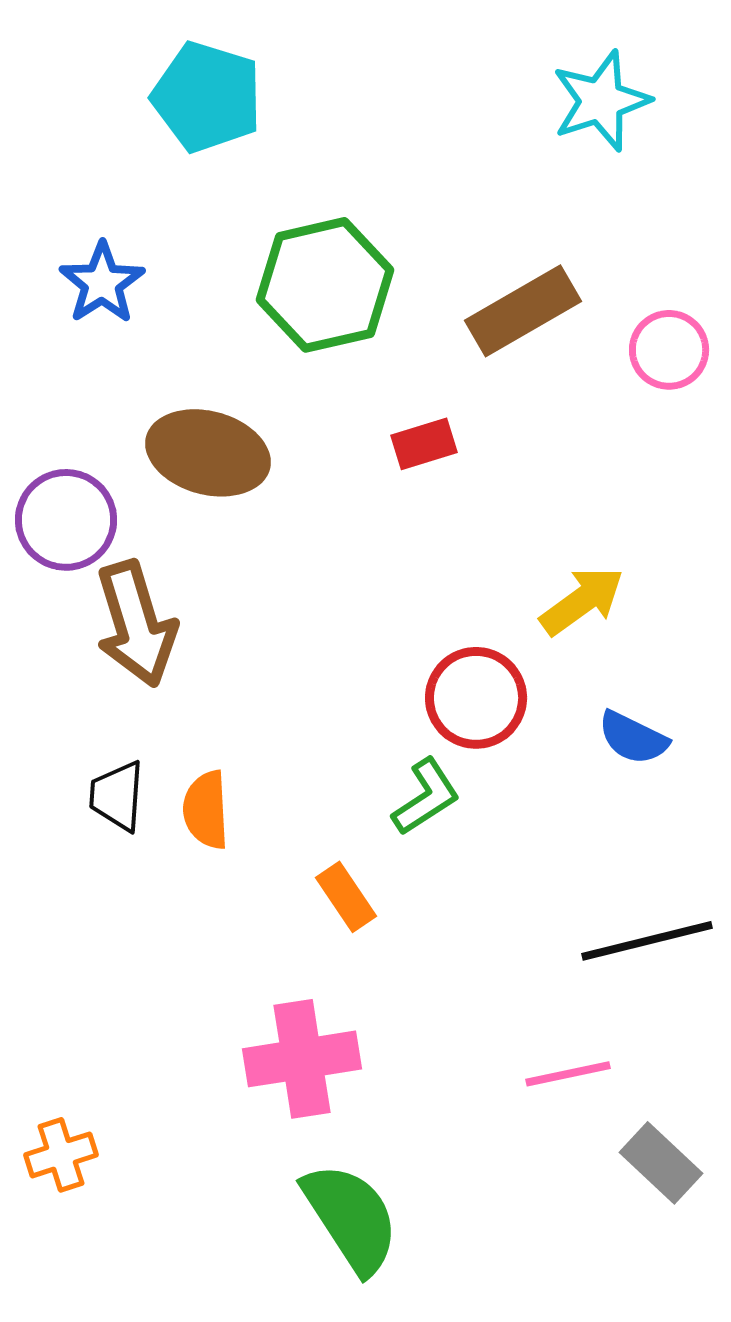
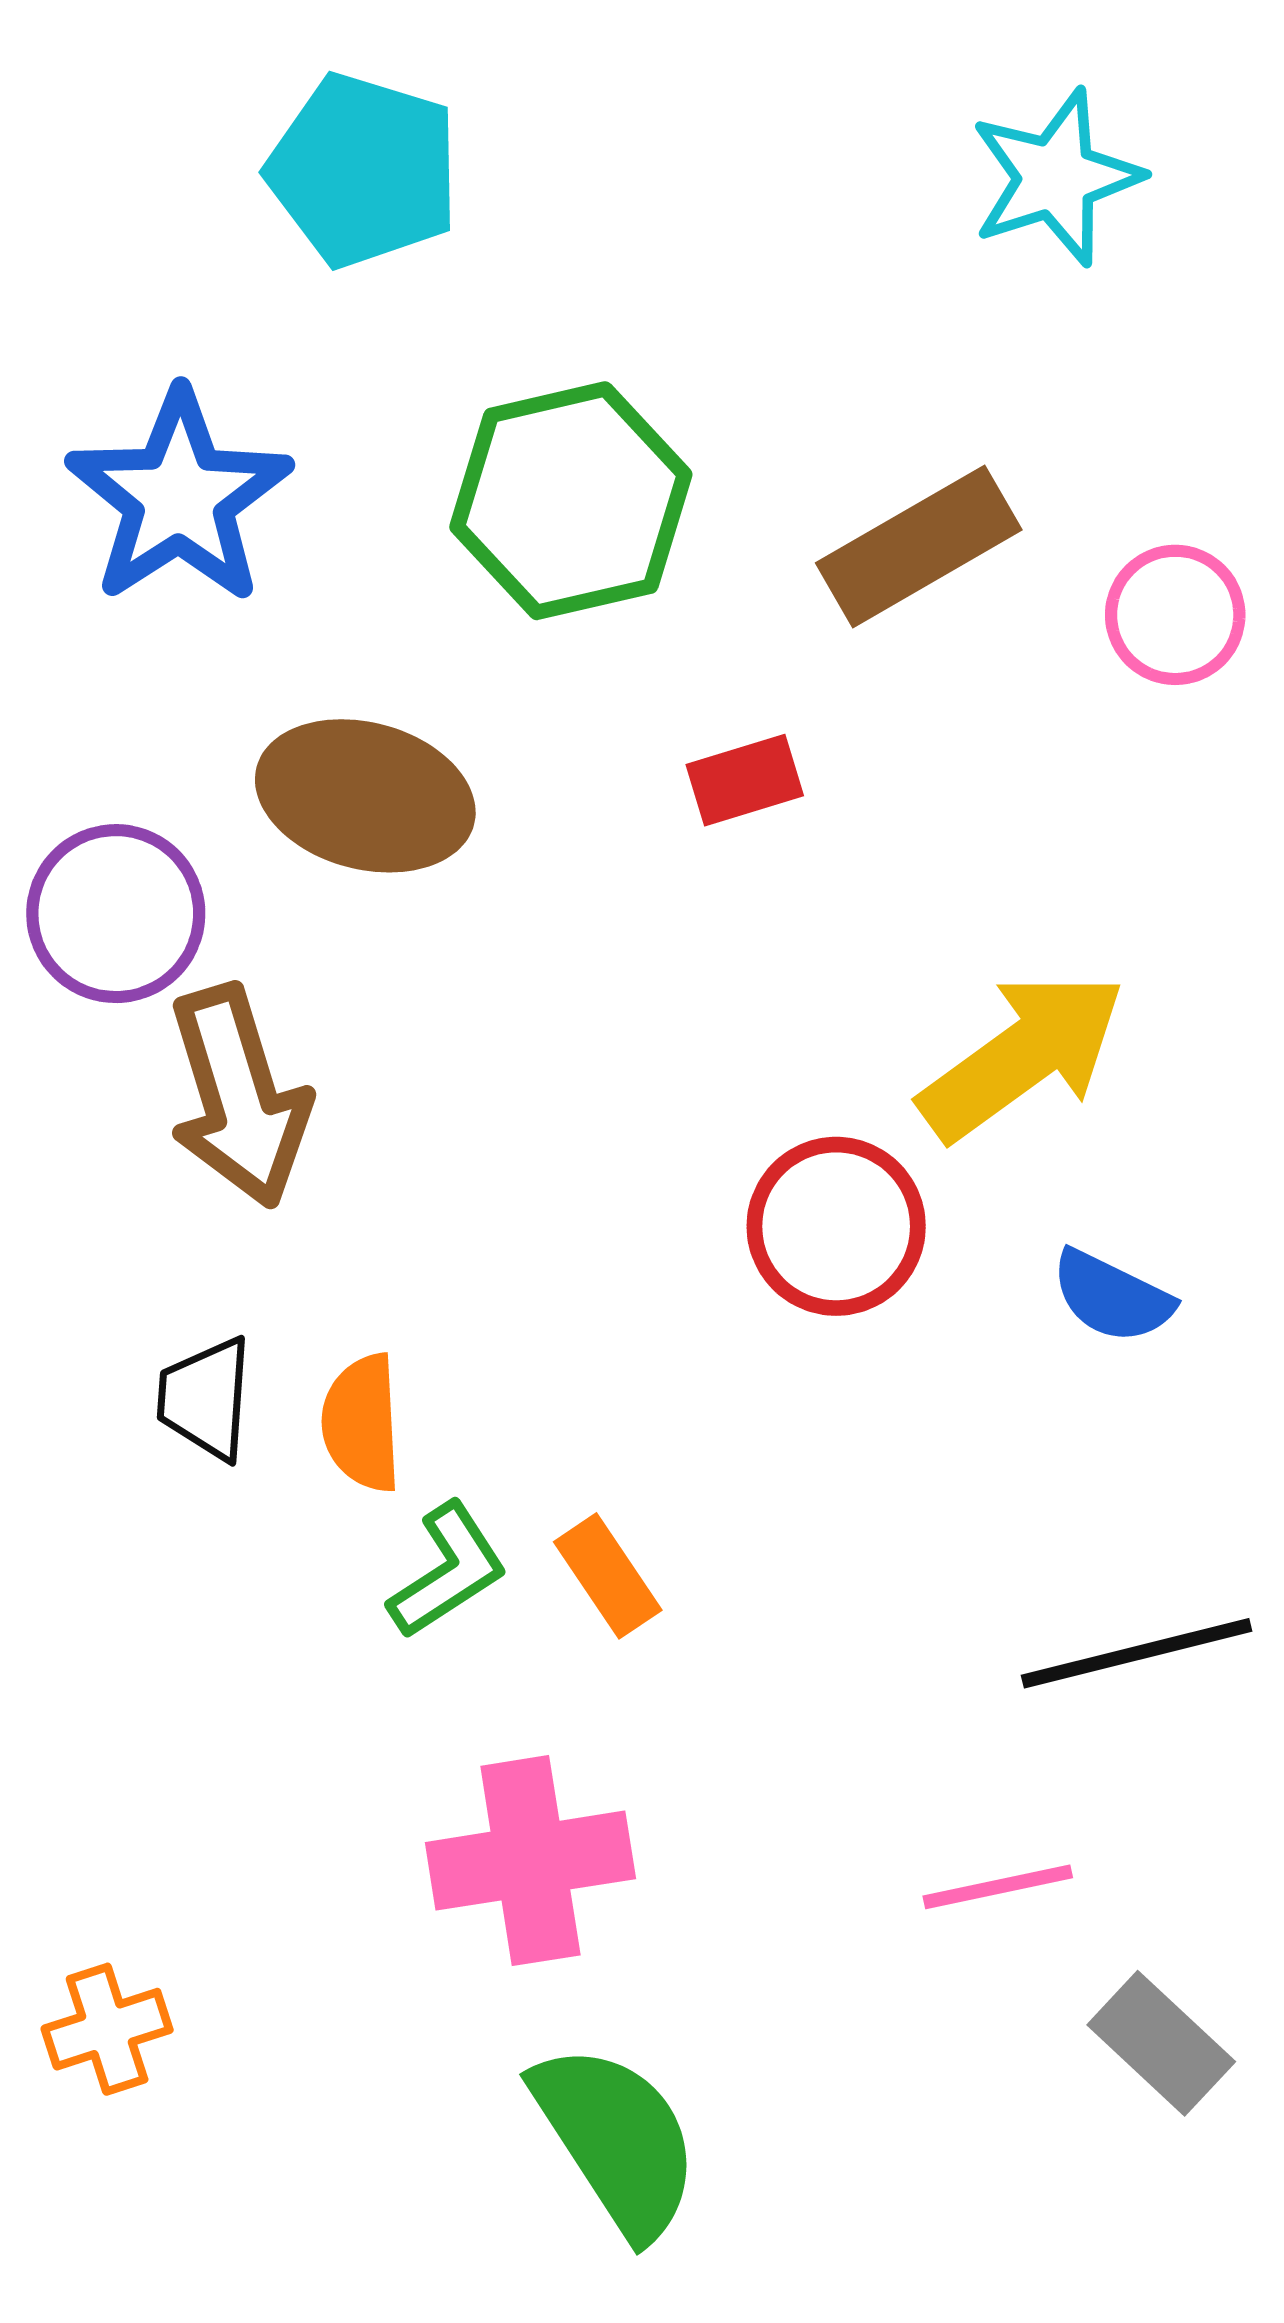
blue star: (102, 283) -> (179, 497), size x1.5
yellow arrow: (582, 601) -> (1022, 1056), size x1.4
green L-shape: (426, 797) -> (448, 1571), moved

